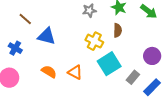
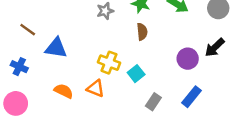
yellow cross: (94, 41) -> (109, 63), moved
cyan square: (109, 64) -> (136, 74), size x0.6
gray rectangle: (133, 77) -> (153, 102), moved

